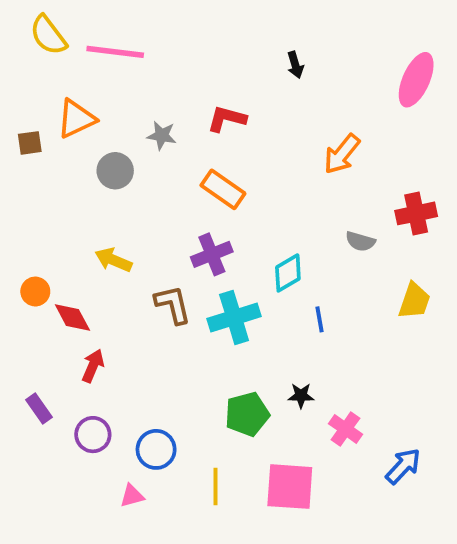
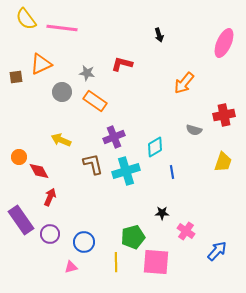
orange rectangle: (223, 189) -> (95, 101), moved
purple rectangle: (39, 409) -> (21, 220), size x1.8
green pentagon: (247, 414) -> (133, 237), moved

